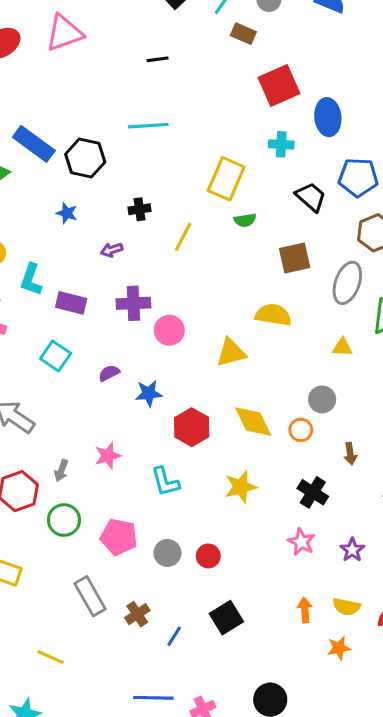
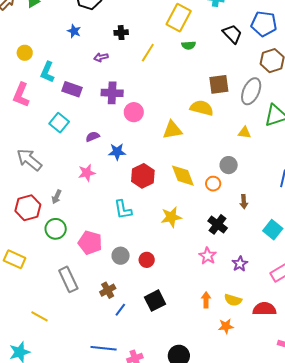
brown square: (295, 258) -> (219, 84), moved
pink star: (108, 456) -> (87, 173), moved
brown cross: (137, 614) -> (108, 290), moved

